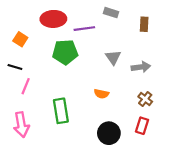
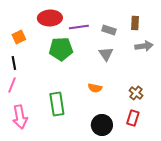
gray rectangle: (111, 13) -> (109, 30), moved
orange square: (20, 39) -> (19, 37), turned 32
black line: (15, 67) -> (14, 63), turned 64
gray arrow: (141, 67) -> (144, 46), moved
pink line: (26, 86) -> (12, 85), moved

